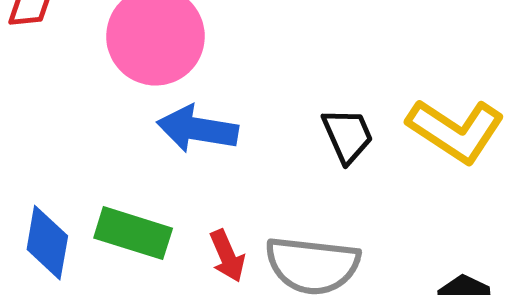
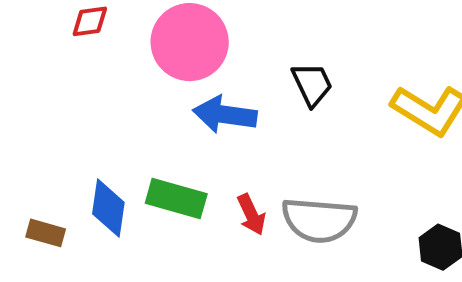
black trapezoid: (348, 136) -> (312, 84), moved

